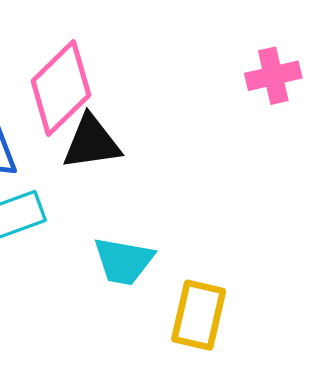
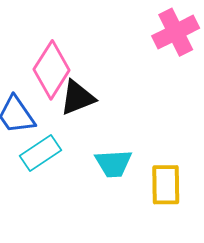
pink cross: (273, 76) -> (176, 32), size x1.4

